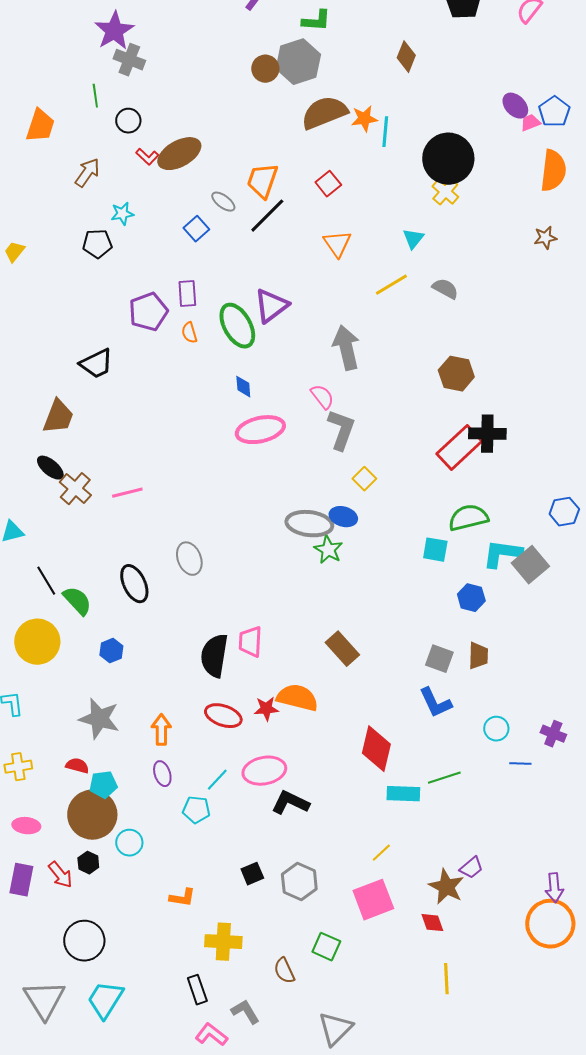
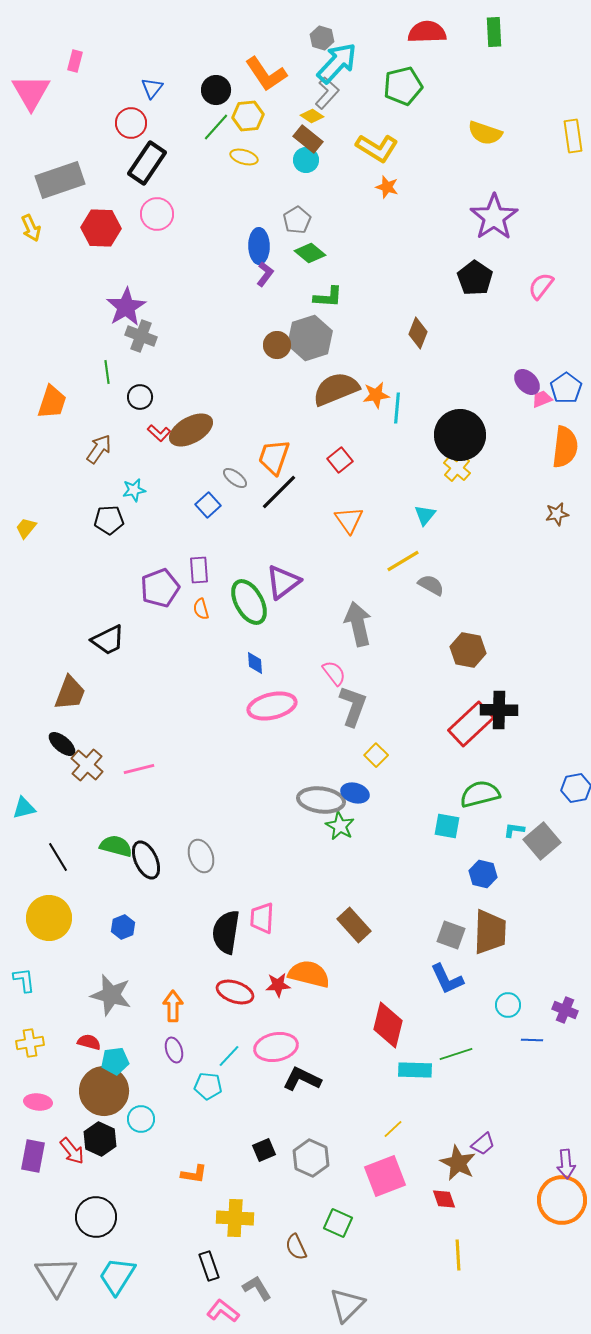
gray semicircle: (445, 289) -> (431, 585), moved
cyan L-shape: (502, 554) -> (514, 830), size x0.5
gray ellipse: (189, 559) -> (201, 856), moved
green semicircle: (77, 601) -> (116, 846), moved, turned -32
brown trapezoid: (478, 656) -> (490, 932), size x1.6
black hexagon: (88, 863) -> (100, 1139), size x1.5

